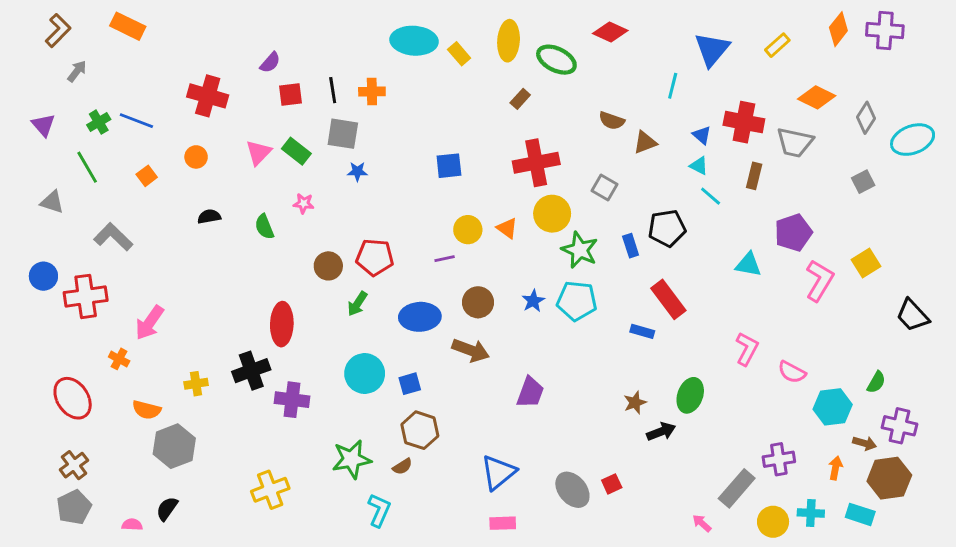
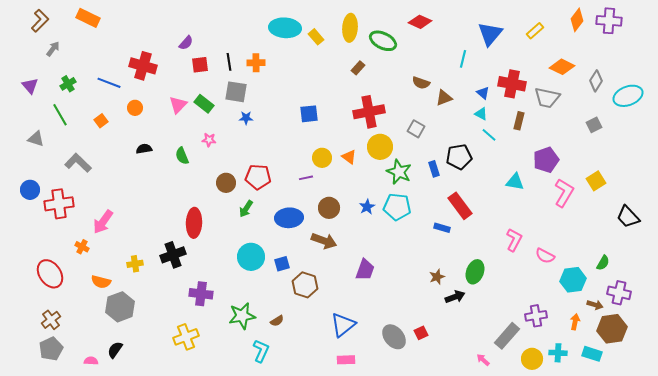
blue line: (136, 121) -> (109, 83), moved
purple cross: (292, 400) -> (201, 294), moved
brown hexagon: (420, 430) -> (305, 285), moved

